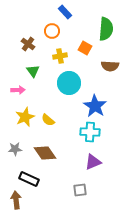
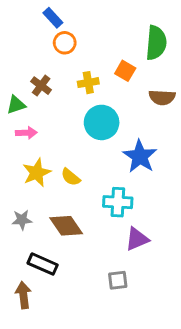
blue rectangle: (65, 12) -> (53, 18), moved
orange circle: (52, 31) -> (65, 43), moved
brown cross: (28, 44) -> (41, 86), moved
green triangle: (33, 71) -> (16, 105), moved, turned 48
cyan cross: (90, 132) -> (118, 202), moved

